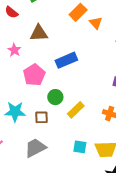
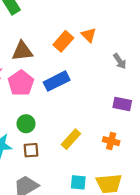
orange rectangle: (78, 12) -> (63, 41), moved
pink pentagon: (34, 75) -> (21, 83), moved
green circle: (55, 97) -> (26, 124), moved

